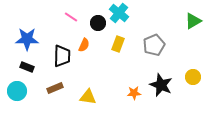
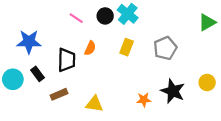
black circle: (98, 23) -> (105, 16), moved
black rectangle: (27, 67) -> (38, 74), moved, turned 32
cyan circle: (17, 91) -> (13, 79), moved

